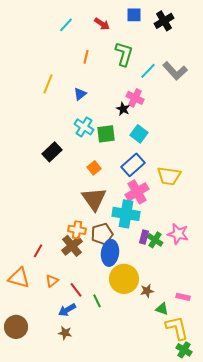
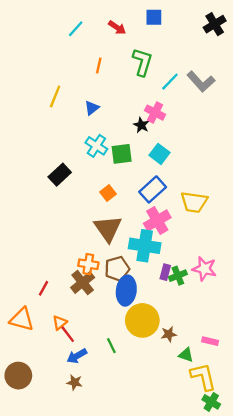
black cross: (164, 21) -> (215, 24), moved
green cross: (155, 240) -> (178, 276), turned 35
red line: (76, 290) -> (68, 334), moved

